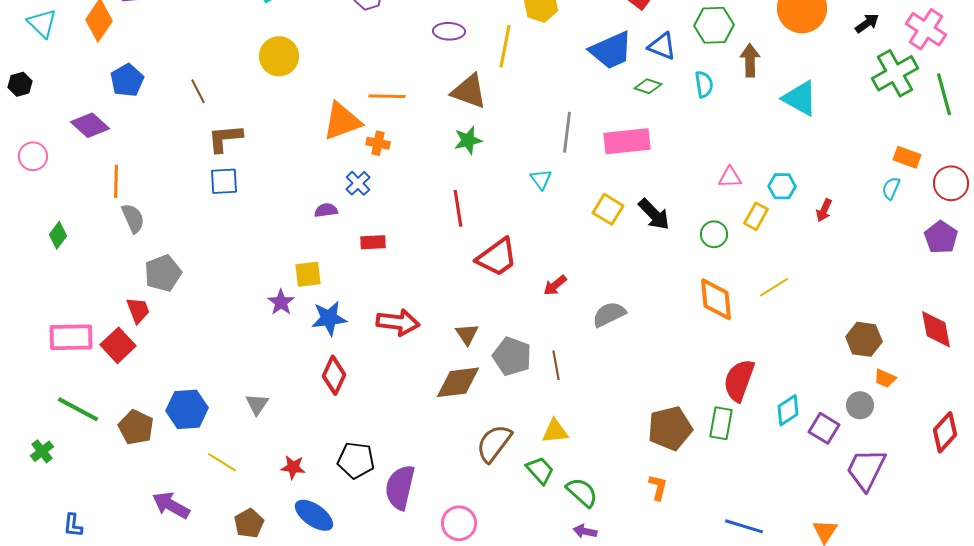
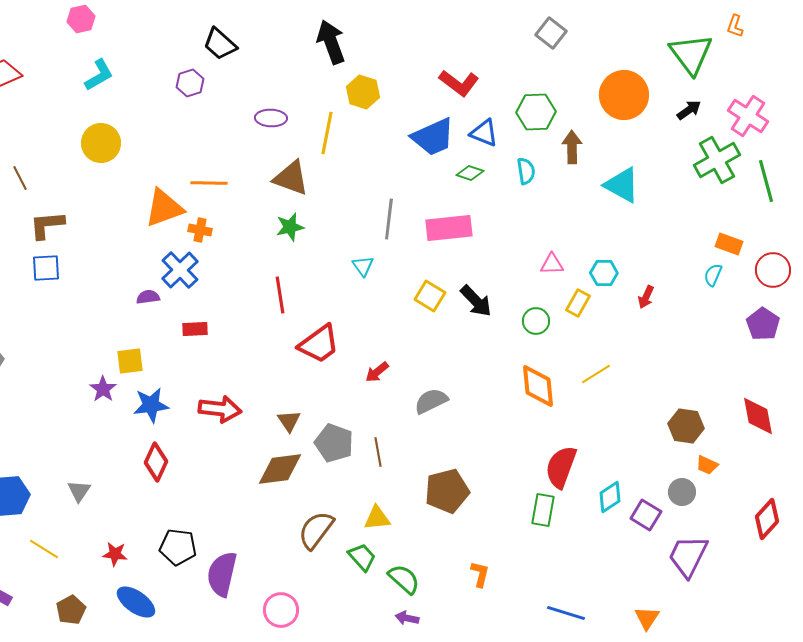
blue cross: (358, 183) -> (180, 270), size x1.5
brown pentagon: (670, 428) -> (447, 491), moved

